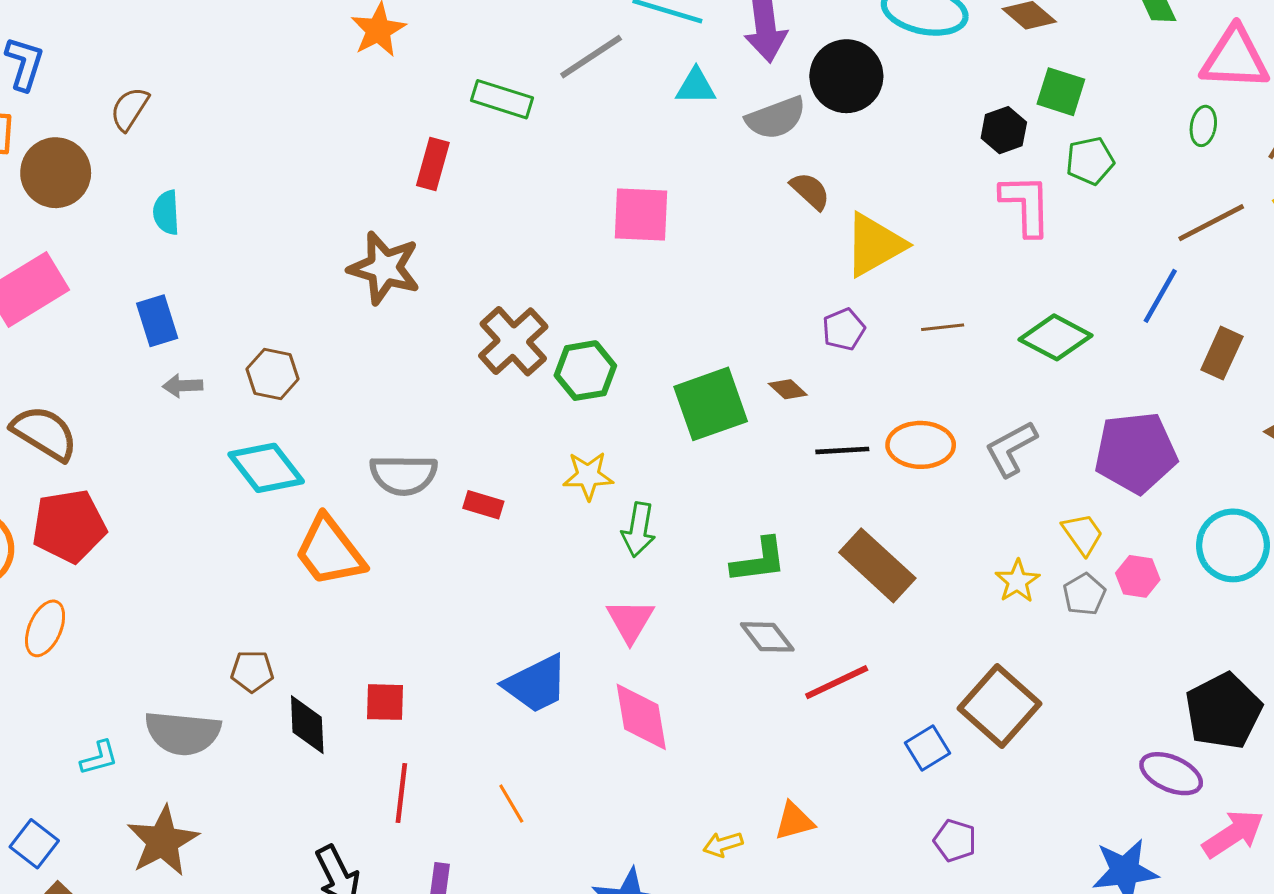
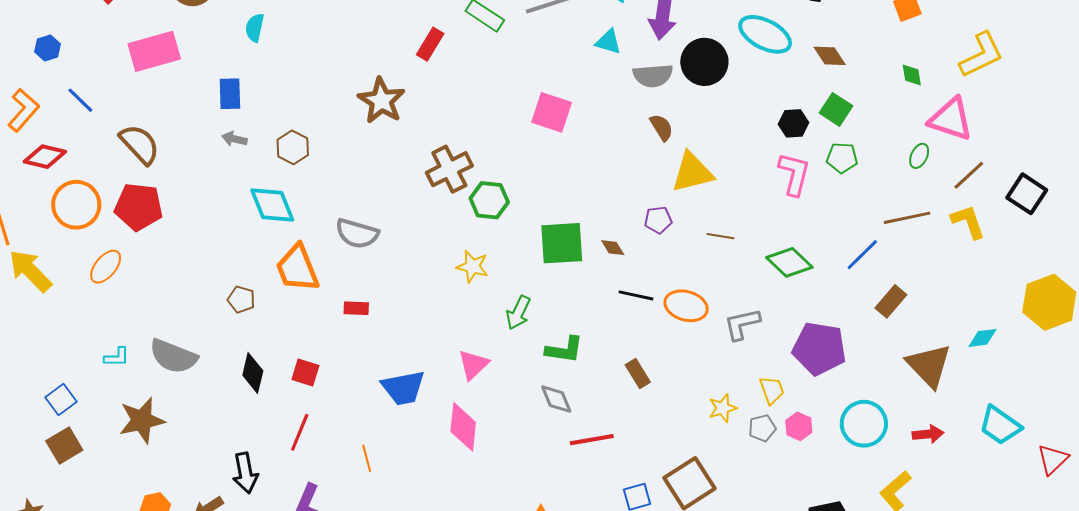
red rectangle: (483, 505) -> (356, 308), moved, turned -30
green arrow: (639, 530) -> (518, 313), moved
brown rectangle: (877, 565) -> (638, 374), size x0.6
brown pentagon: (252, 671) -> (241, 300), moved

